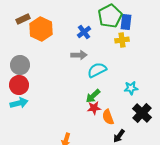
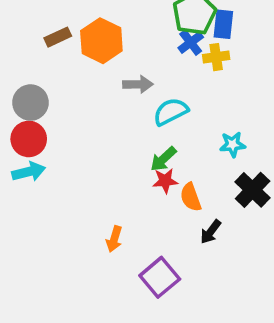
brown rectangle: (23, 19) -> (58, 37), moved
orange hexagon: (41, 29) -> (101, 41), moved
blue cross: (84, 32) -> (191, 42), moved

